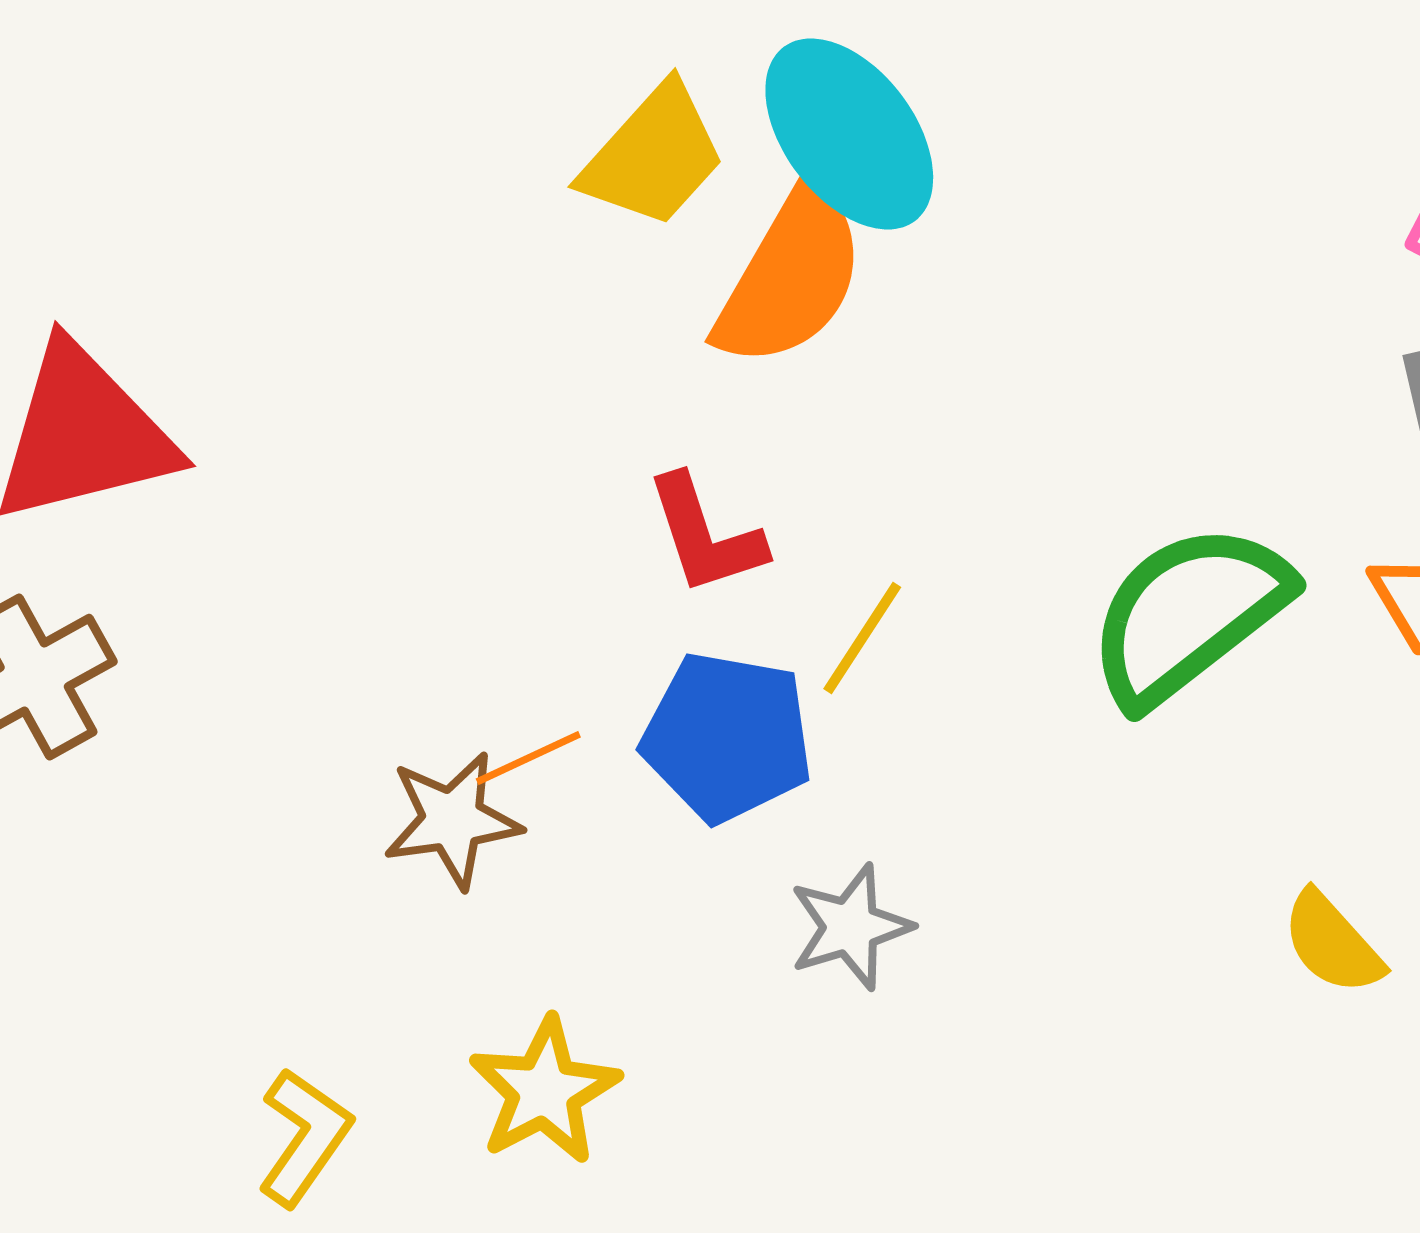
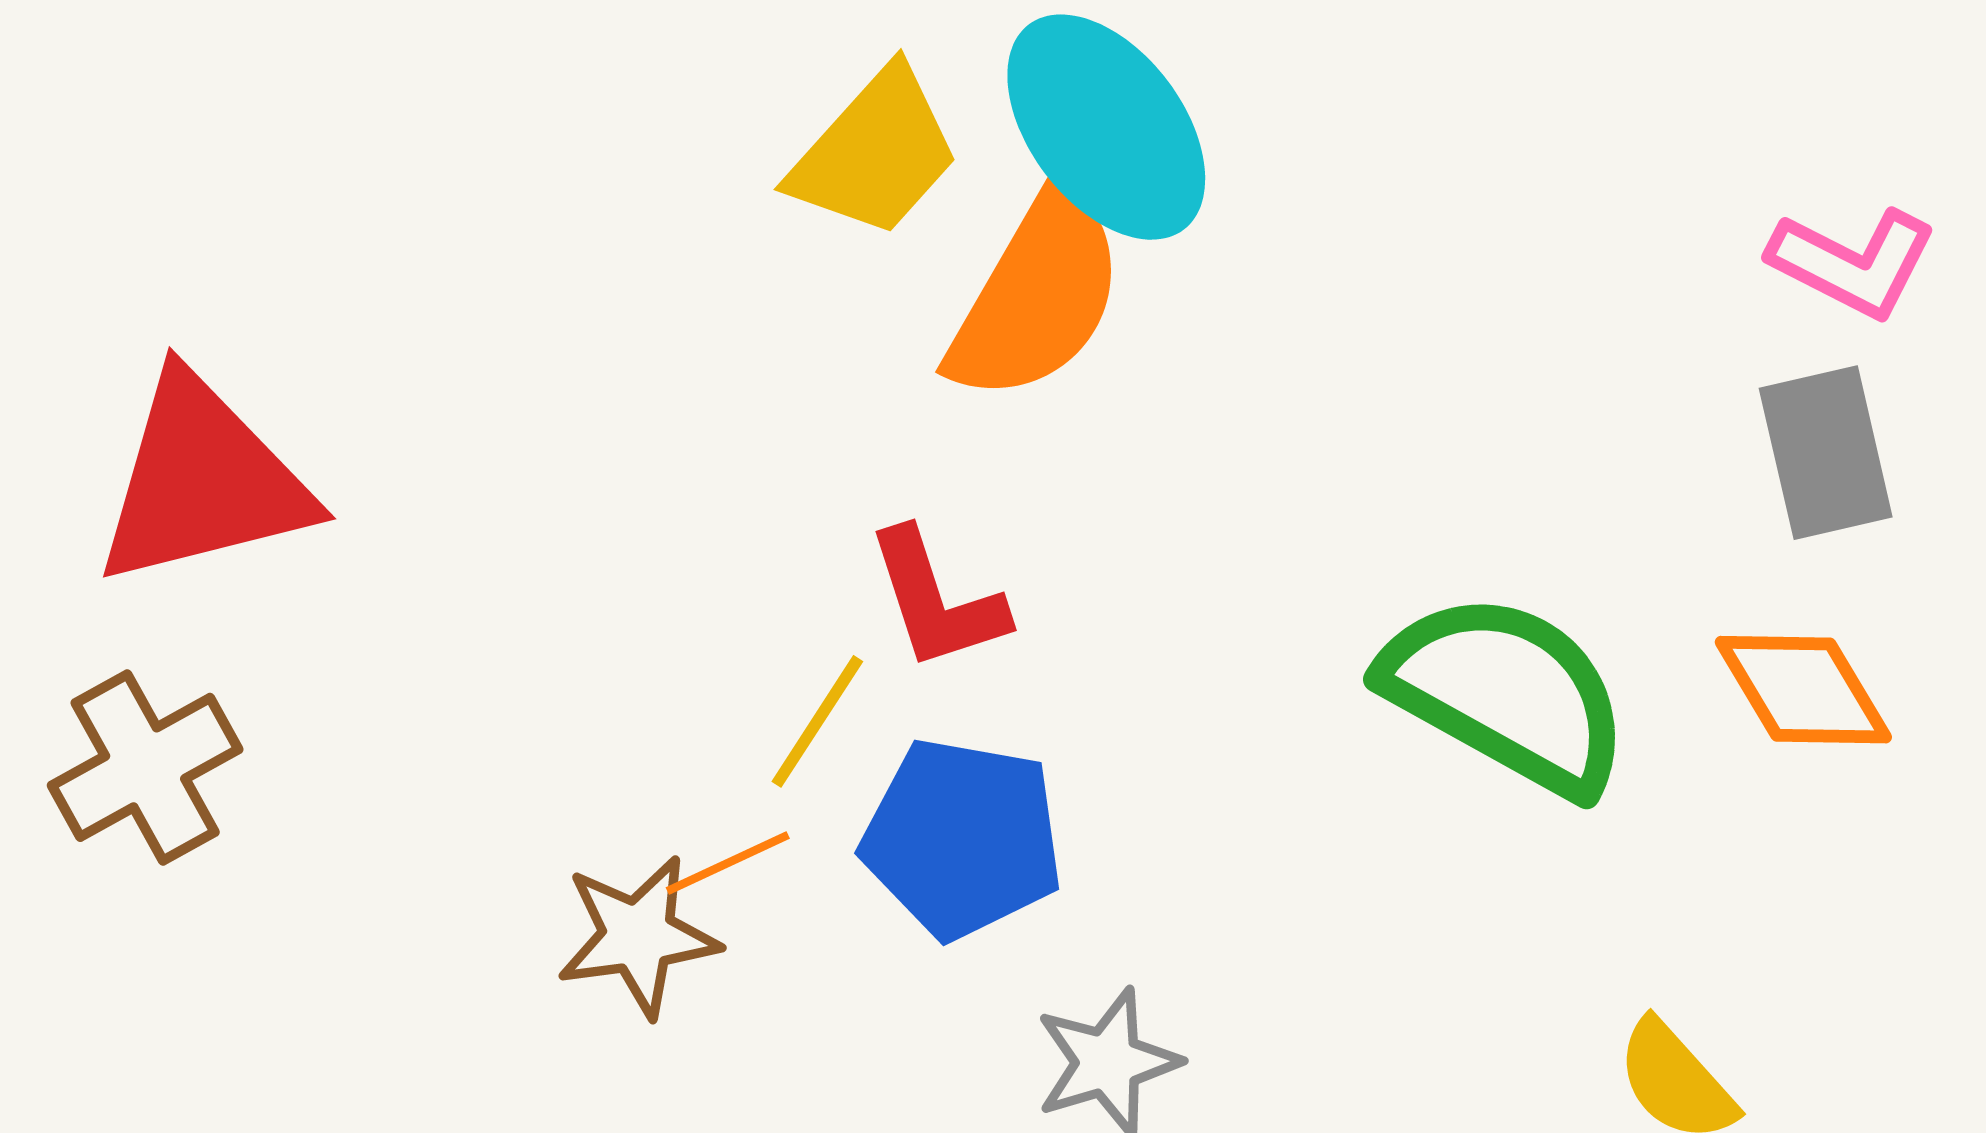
green semicircle: (1188, 614) -> (1506, 693), turned 67
yellow line: (862, 638) -> (817, 721), moved

